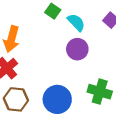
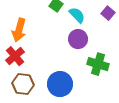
green cross: (100, 92) -> (98, 64), moved

